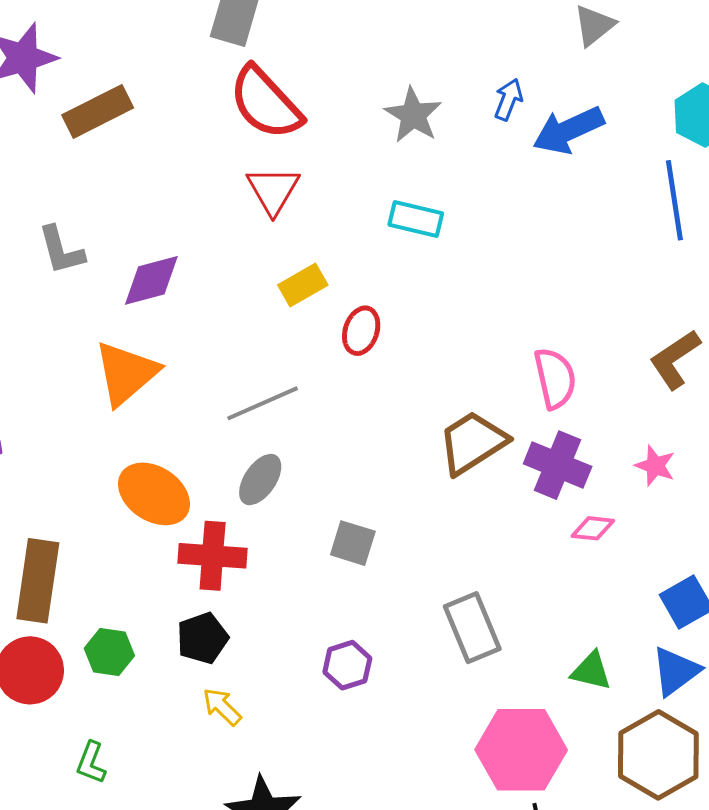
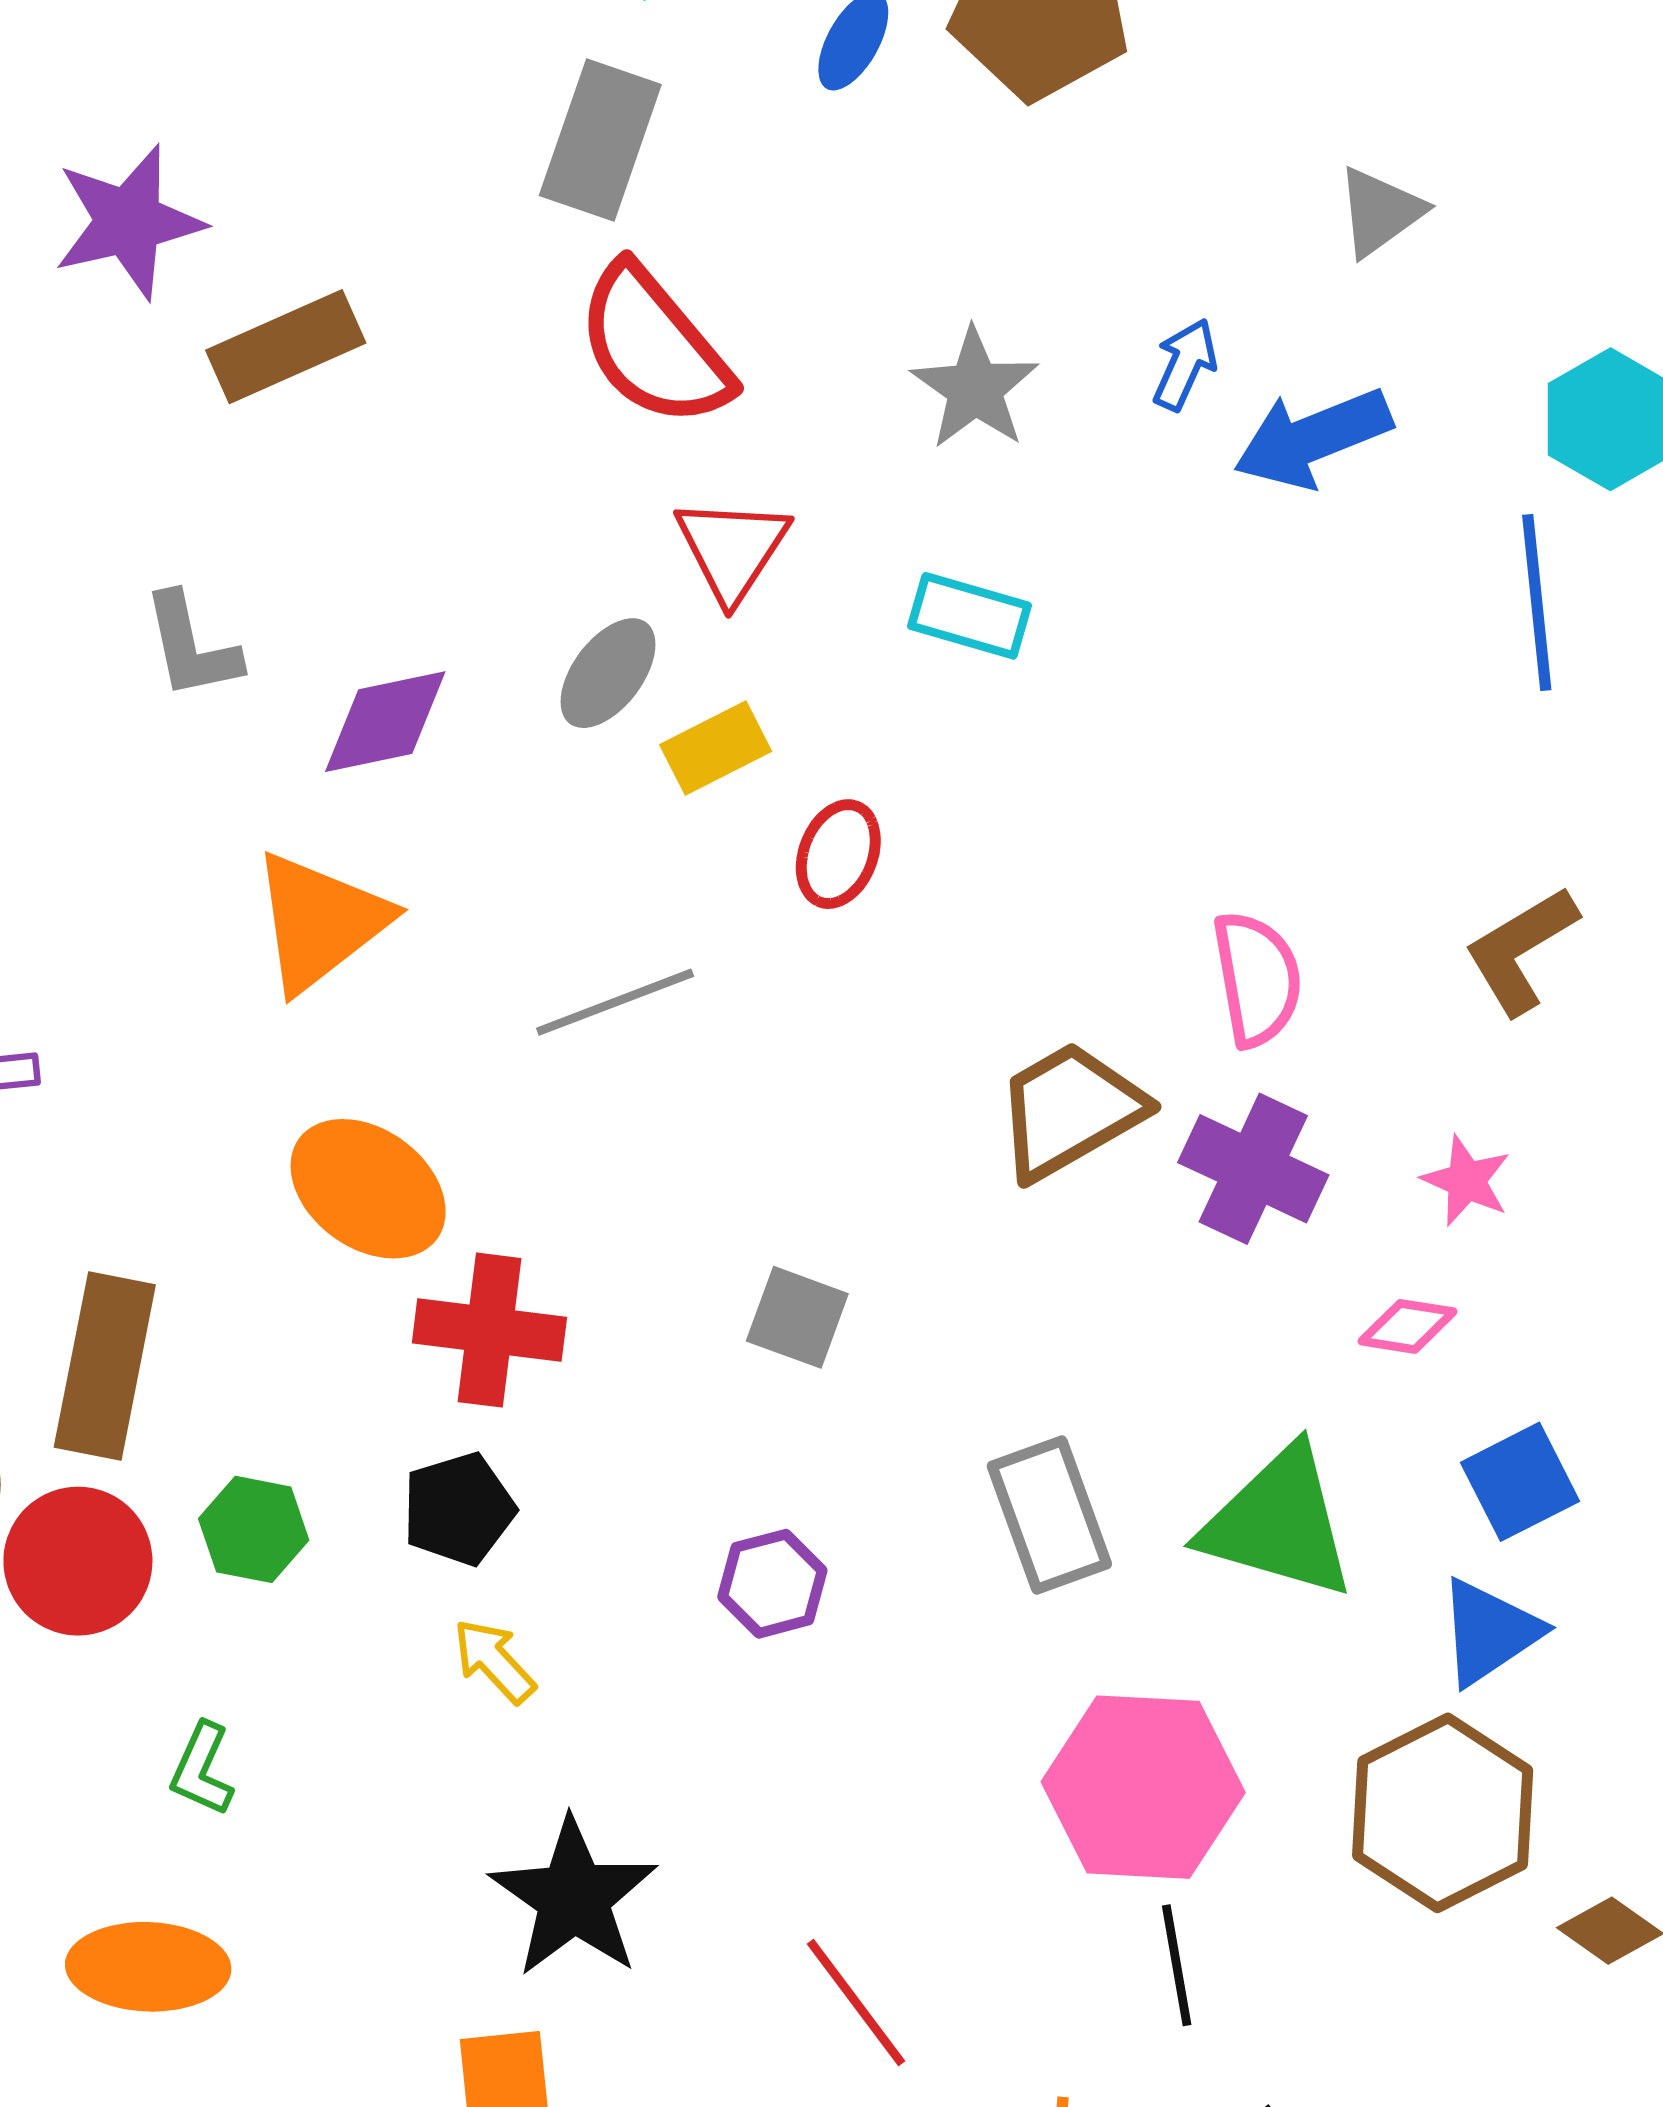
red triangle: (273, 190) -> (732, 549), moved
gray ellipse: (260, 480) -> (608, 673), moved
pink diamond: (593, 528) -> (1408, 1326), moved
green triangle: (591, 671) -> (1279, 1523), moved, size x1.8

